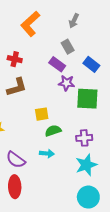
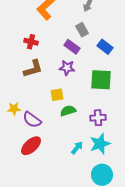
purple star: (67, 83) -> (67, 68), moved
cyan arrow: (47, 153) -> (77, 148), moved, turned -56
purple semicircle: (16, 160) -> (32, 120), moved
red ellipse: (15, 187) -> (31, 146), moved, turned 50

